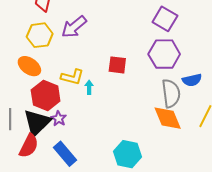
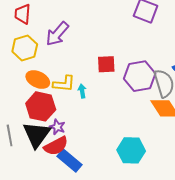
purple hexagon: (164, 54) -> (140, 76), moved
orange ellipse: (29, 66) -> (38, 80), moved
red semicircle: (29, 146) -> (56, 146), moved, turned 45

